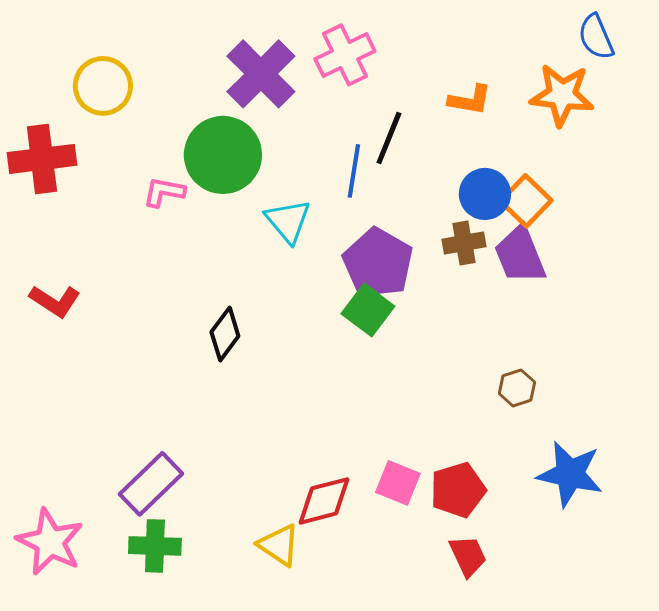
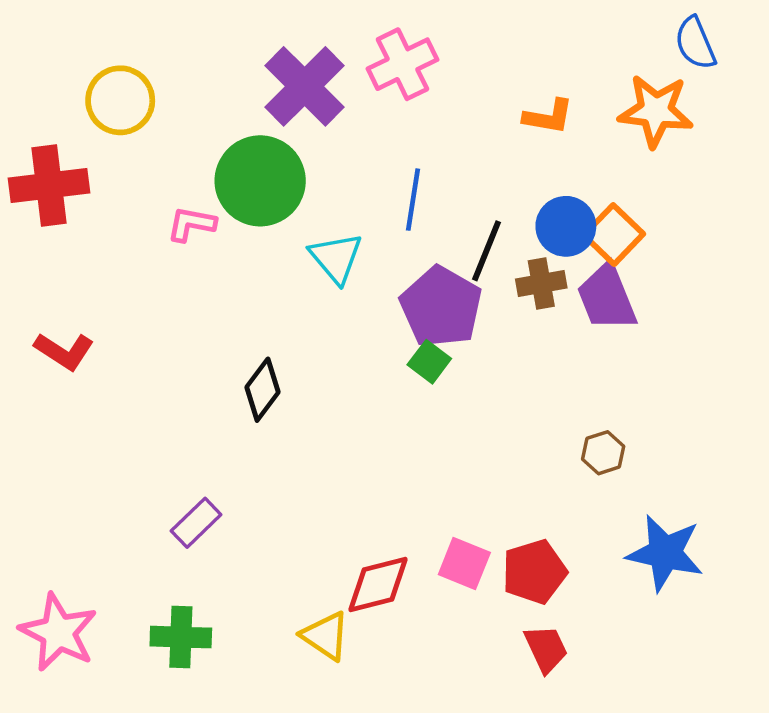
black line: (389, 138) -> (487, 251), moved
green square: (368, 310) -> (429, 362), size x0.7
purple rectangle: (151, 484) -> (196, 523), moved, size x0.7

